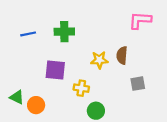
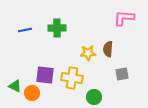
purple square: (55, 70) -> (45, 75), moved
yellow cross: (81, 88) -> (72, 78), size x1.5
green circle: (96, 111) -> (94, 97), moved

